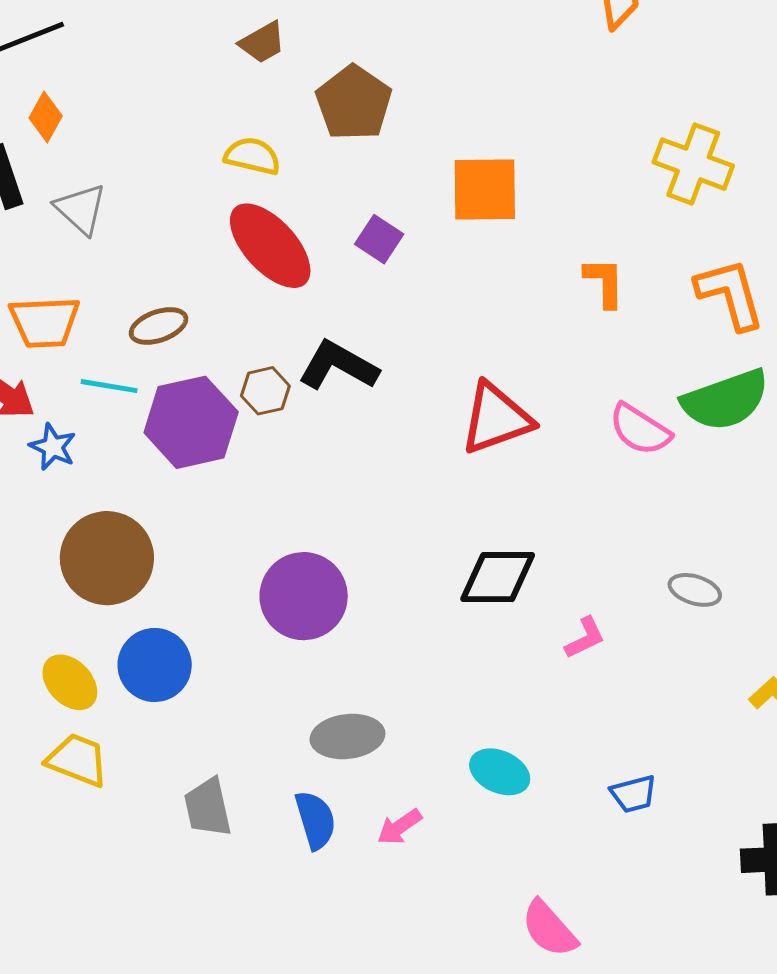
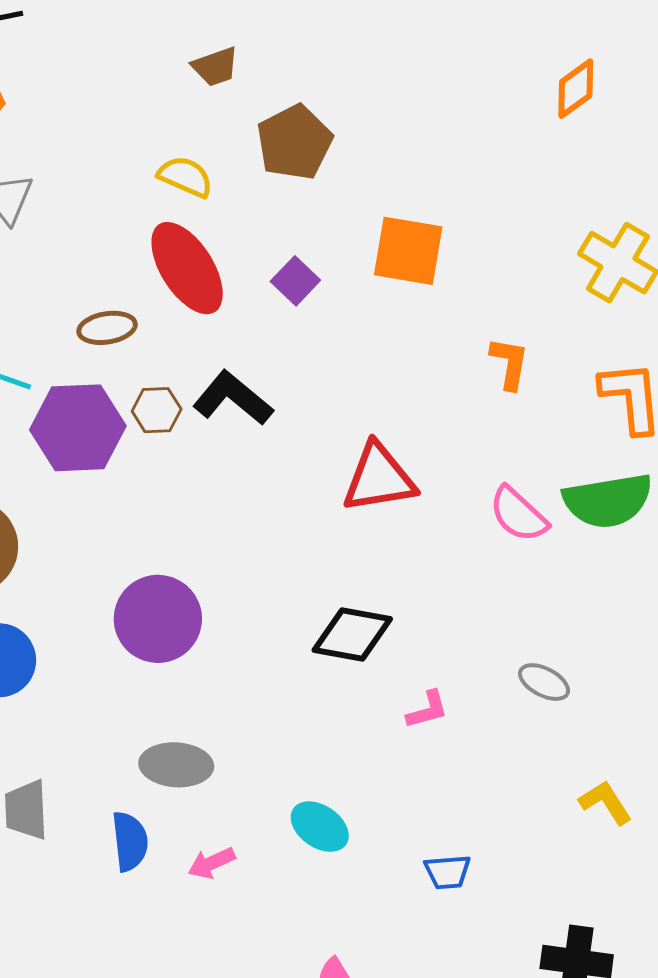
brown ellipse: (159, 326) -> (107, 328), moved

